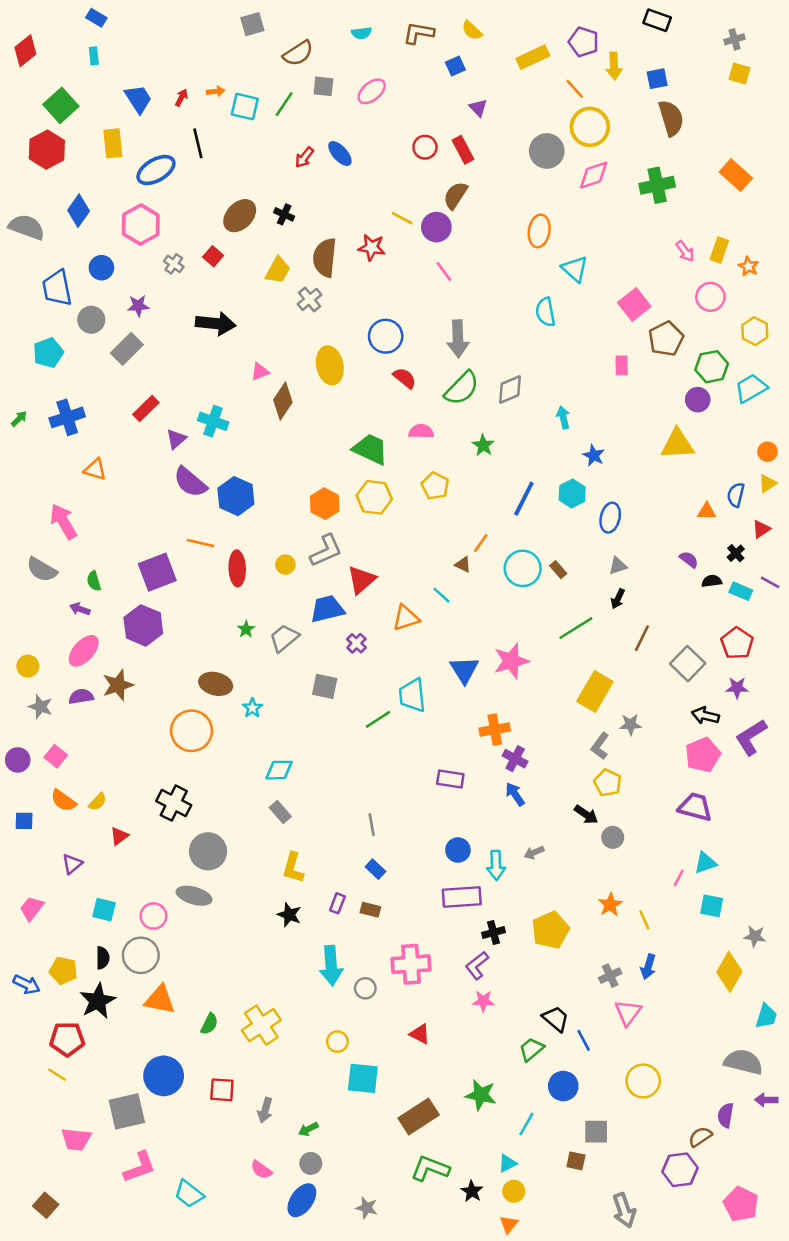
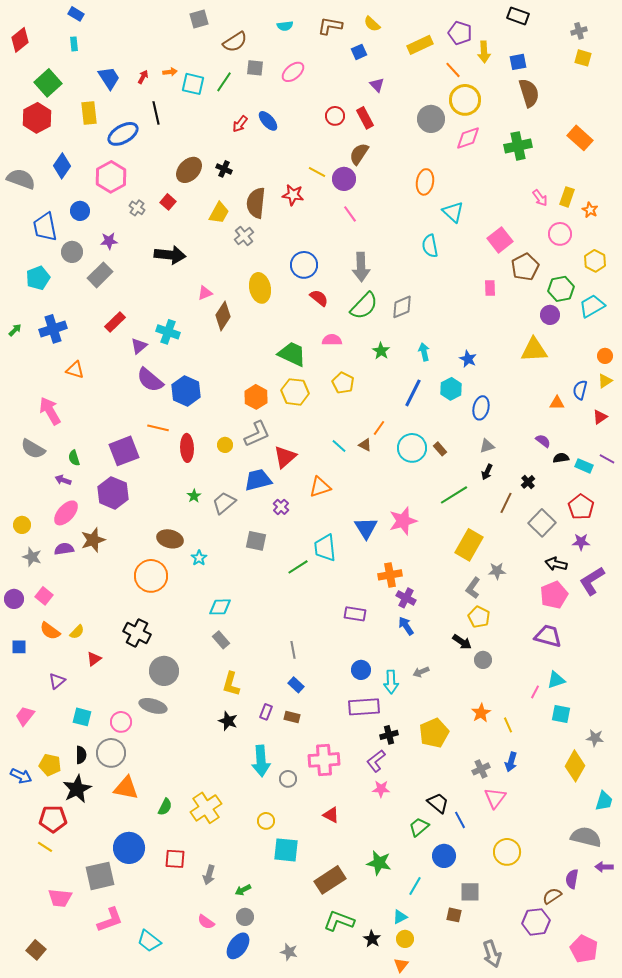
cyan arrow: (563, 417) -> (424, 352), moved
black cross: (736, 553) -> (528, 482), moved
cyan line: (441, 595) -> (339, 446), moved

